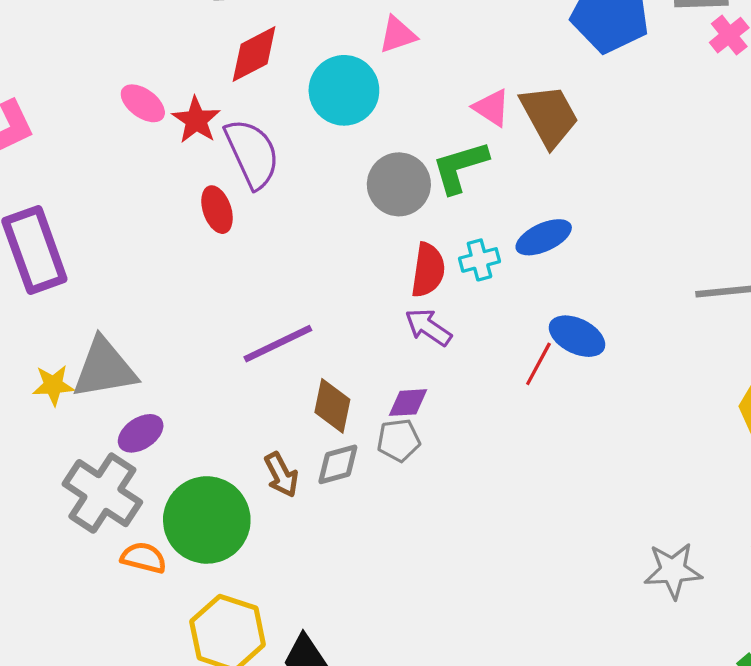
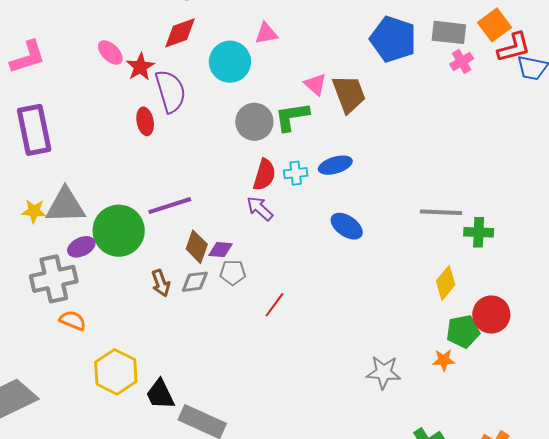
red line: (538, 364) -> (274, 305), moved
purple diamond: (408, 403) -> (221, 250), moved
gray cross: (102, 493) -> (54, 279), turned 36
green circle: (207, 520) -> (119, 231), moved

